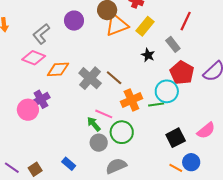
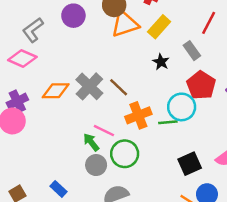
orange diamond: (58, 69) -> (56, 91), moved
purple cross: (41, 99) -> (17, 101), moved

